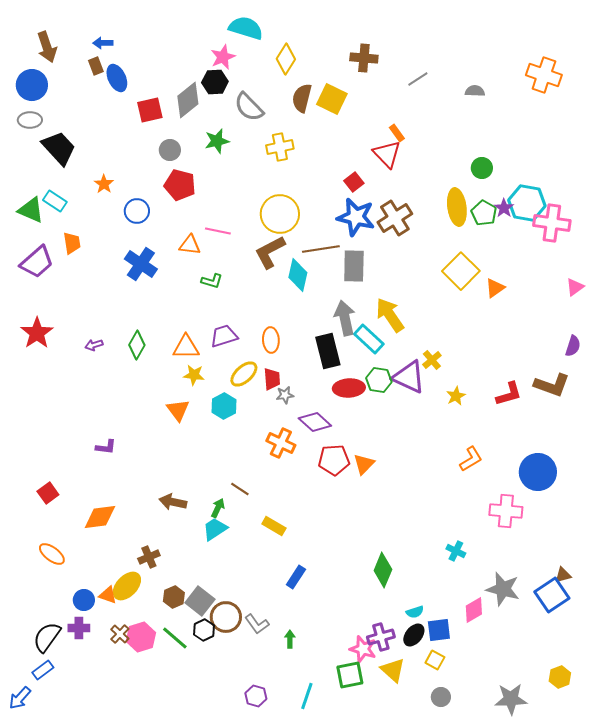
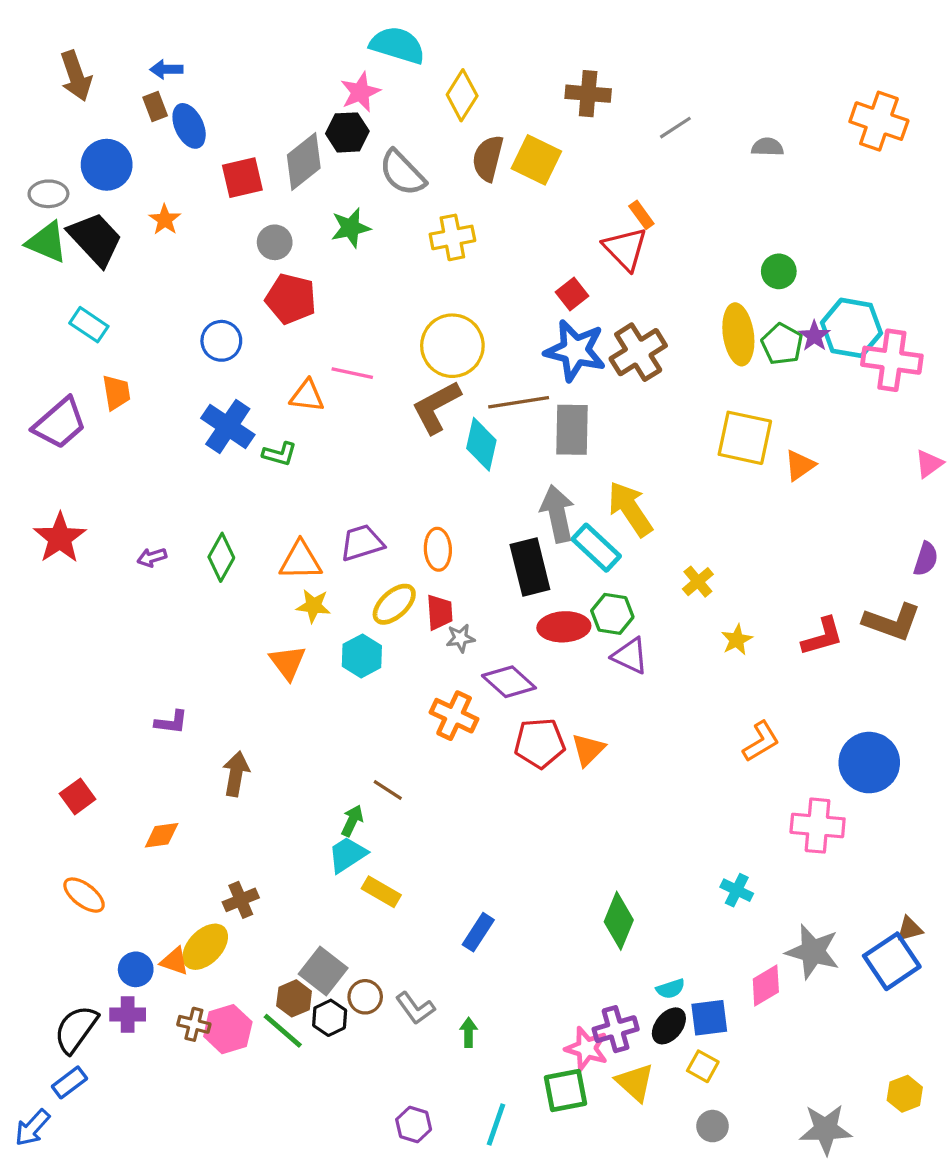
blue circle: (32, 85) -> (107, 165), moved
orange star: (104, 184) -> (165, 220), moved
green triangle: (31, 210) -> (47, 242), moved
yellow square: (461, 271) -> (745, 438), turned -33
green L-shape: (212, 281) -> (280, 454), moved
purple triangle: (409, 377) -> (630, 656), moved, size x0.7
brown arrow: (173, 502) -> (236, 774), moved, turned 88
orange diamond: (100, 517) -> (162, 835), size x0.7
yellow rectangle: (274, 526) -> (381, 892), moved
brown hexagon: (174, 597) -> (294, 998), moved
brown circle: (226, 617) -> (365, 997), size x0.7
brown cross: (120, 634) -> (194, 1024), turned -30

